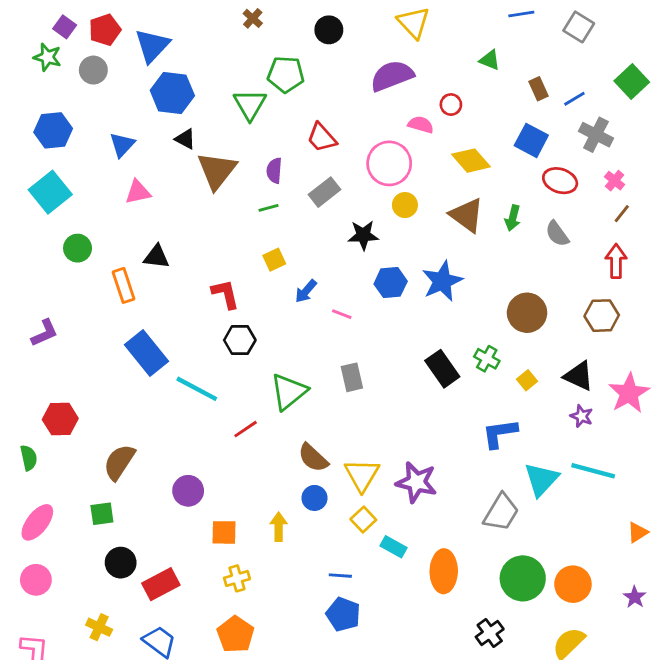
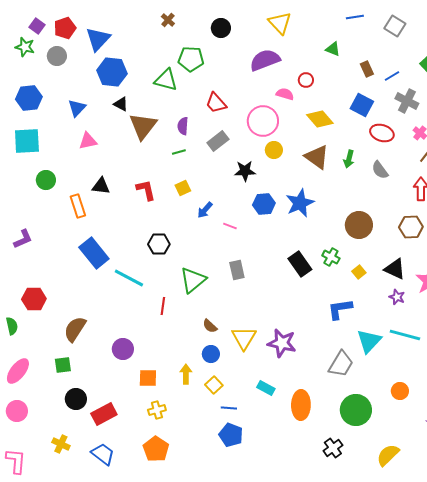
green triangle: (250, 105) -> (166, 80), turned -45
cyan square: (50, 192) -> (27, 141), turned 36
red L-shape: (225, 294) -> (146, 190), moved
red line: (246, 429) -> (163, 306), turned -48
brown semicircle: (313, 458) -> (210, 326), size x0.7
yellow square: (363, 520) -> (214, 385), moved
orange circle: (573, 584) -> (400, 391), moved, size x0.7

